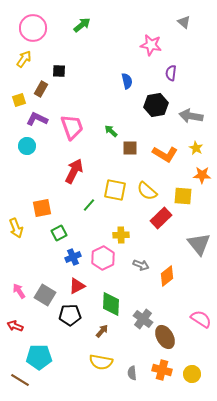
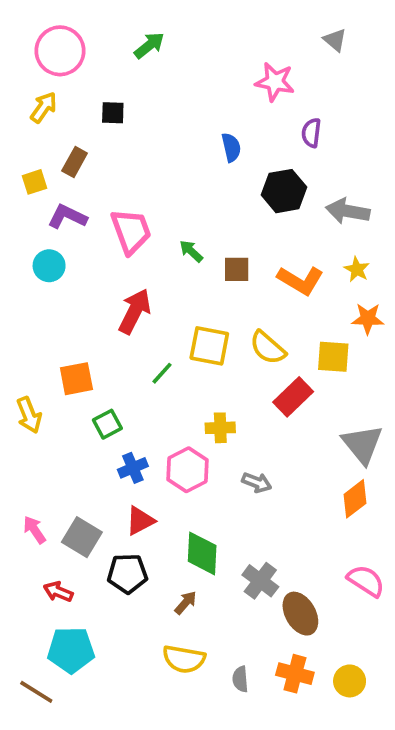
black square: (59, 71) -> (113, 113), moved
green arrow: (111, 131) -> (191, 251), moved
orange diamond: (167, 276) -> (355, 499), moved
red arrow: (15, 326) -> (58, 592), moved

